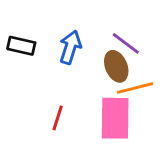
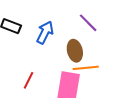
purple line: (126, 43) -> (88, 23), moved

